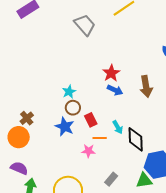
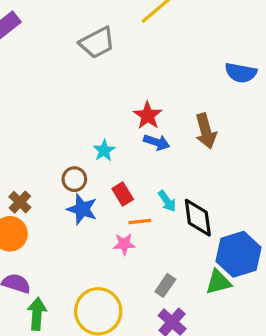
gray trapezoid: (85, 25) -> (97, 43), turned 110
cyan star: (69, 92) -> (104, 150), moved
brown circle: (73, 108) -> (74, 179), moved

